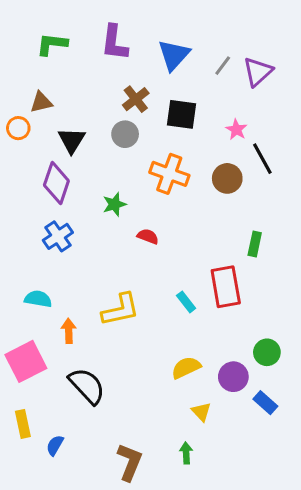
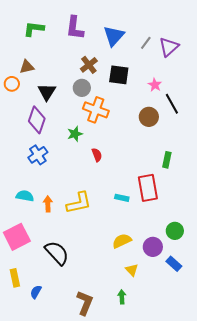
orange cross: (169, 174) -> (96, 110), moved
red semicircle: (148, 236) -> (97, 155), turned 48
cyan rectangle: (186, 302) -> (122, 198), turned -40
orange arrow: (69, 331) -> (48, 204), moved

